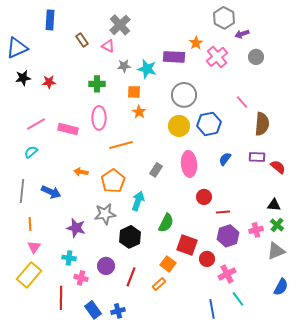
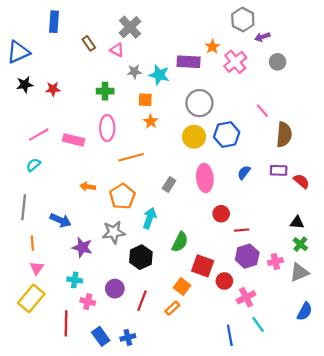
blue arrow: (51, 192) -> (61, 220), moved
pink cross: (256, 230) -> (275, 261), moved

